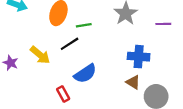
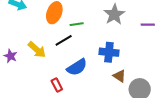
blue cross: (139, 57) -> (109, 52), moved

